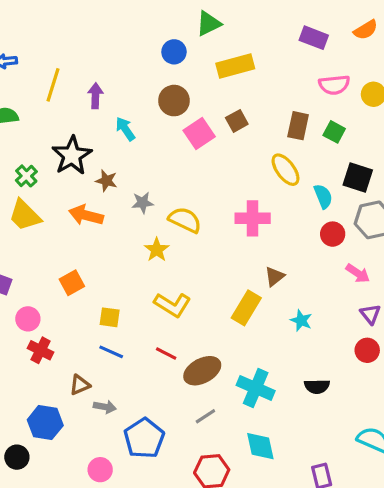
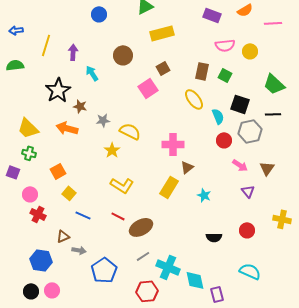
blue circle: (174, 52) -> (99, 14), moved
pink square: (199, 134) -> (148, 88), moved
green cross: (26, 176) -> (29, 153), moved, turned -32
pink cross: (253, 218) -> (173, 144), moved
yellow square: (110, 317) -> (69, 193), moved, turned 32
red circle: (367, 350) -> (247, 230), moved
cyan cross: (256, 388) -> (168, 267), moved
cyan diamond: (260, 446) -> (195, 280), moved
black circle: (17, 457) -> (31, 291), moved
pink circle: (100, 470) -> (52, 290), moved

